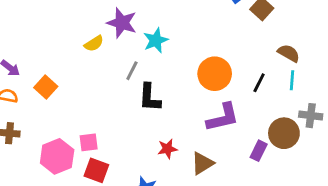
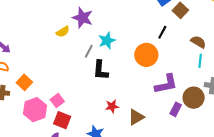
cyan star: (156, 40) -> (107, 41), moved
black line: (259, 83) -> (162, 32), moved
orange square: (46, 87) -> (24, 82), moved
purple L-shape: (223, 117) -> (166, 84), moved
pink square: (89, 142) -> (57, 100), turned -32

